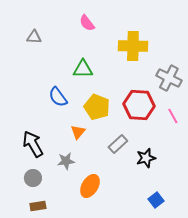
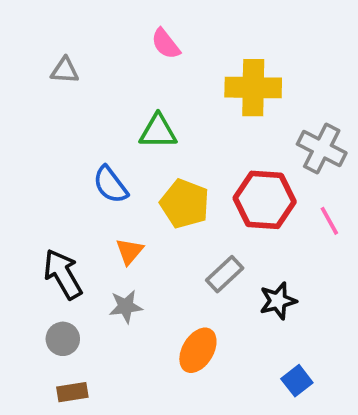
orange triangle: (78, 132) -> (129, 251), moved
orange ellipse: (90, 186) -> (198, 350), moved

